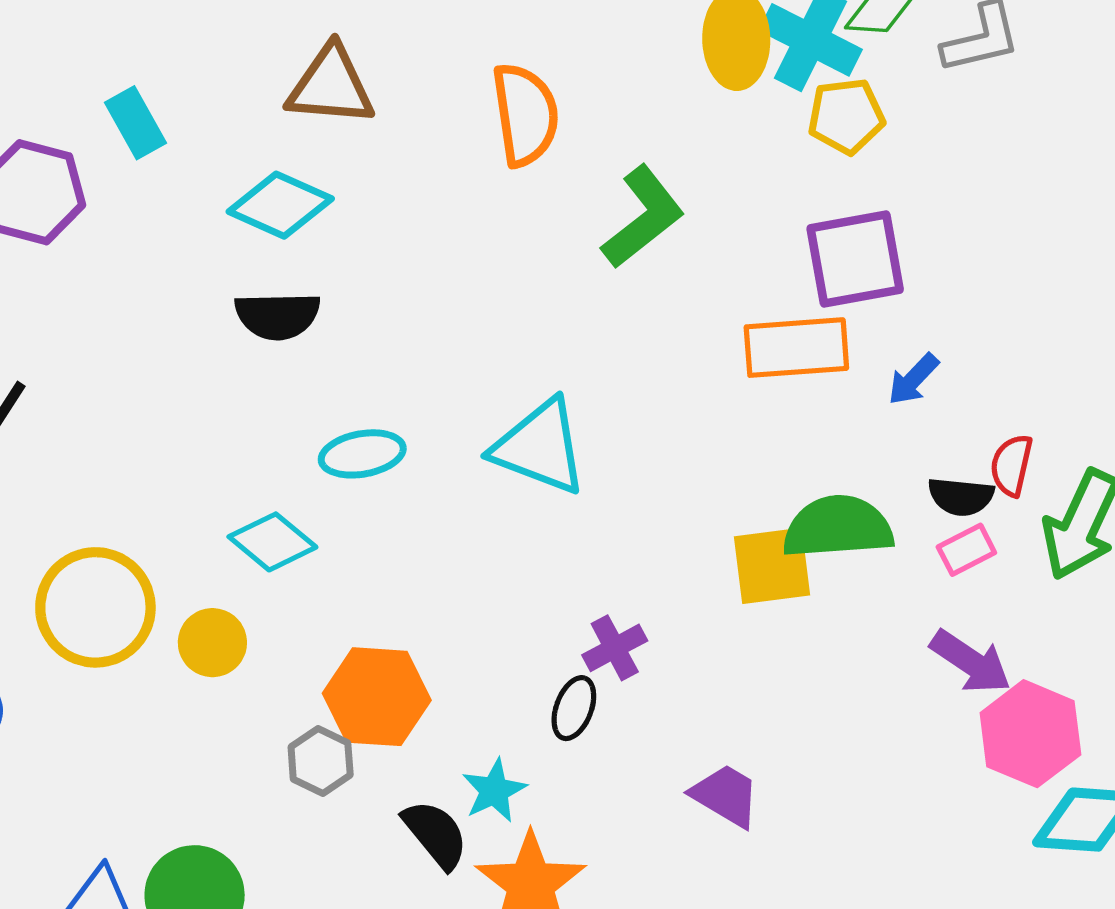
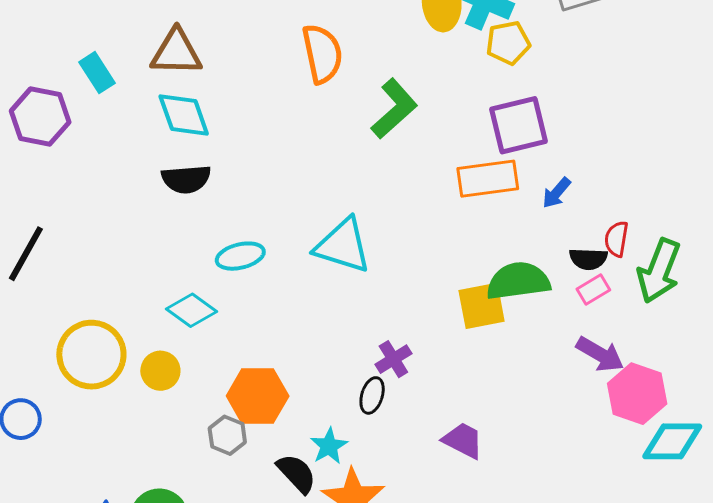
brown triangle: (331, 86) -> (176, 52), moved
cyan diamond: (280, 205) -> (184, 115), turned 50

